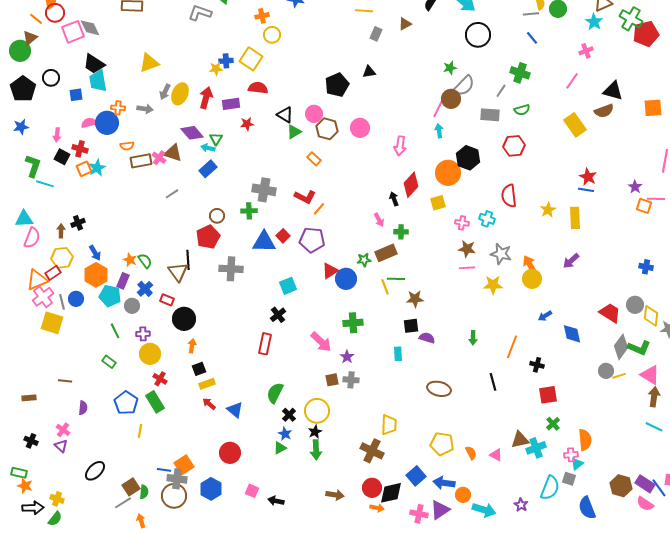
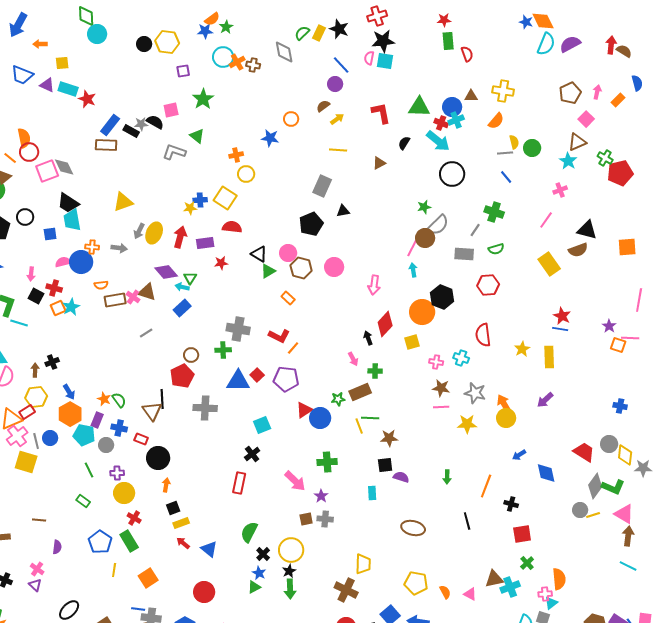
green cross: (631, 19) -> (605, 158), size x0.7
gray rectangle: (376, 34) -> (322, 186), moved, size x1.5
blue cross: (145, 289) -> (119, 428), turned -35
orange square: (184, 465) -> (148, 578), moved

